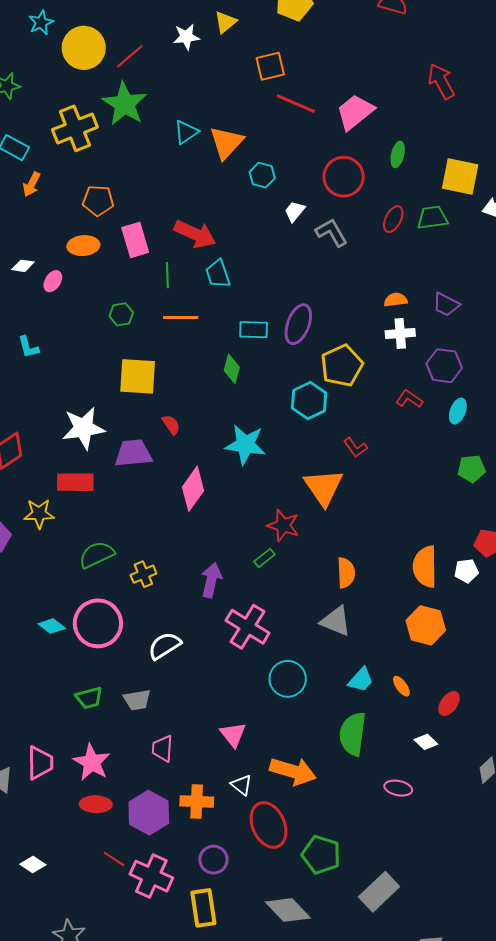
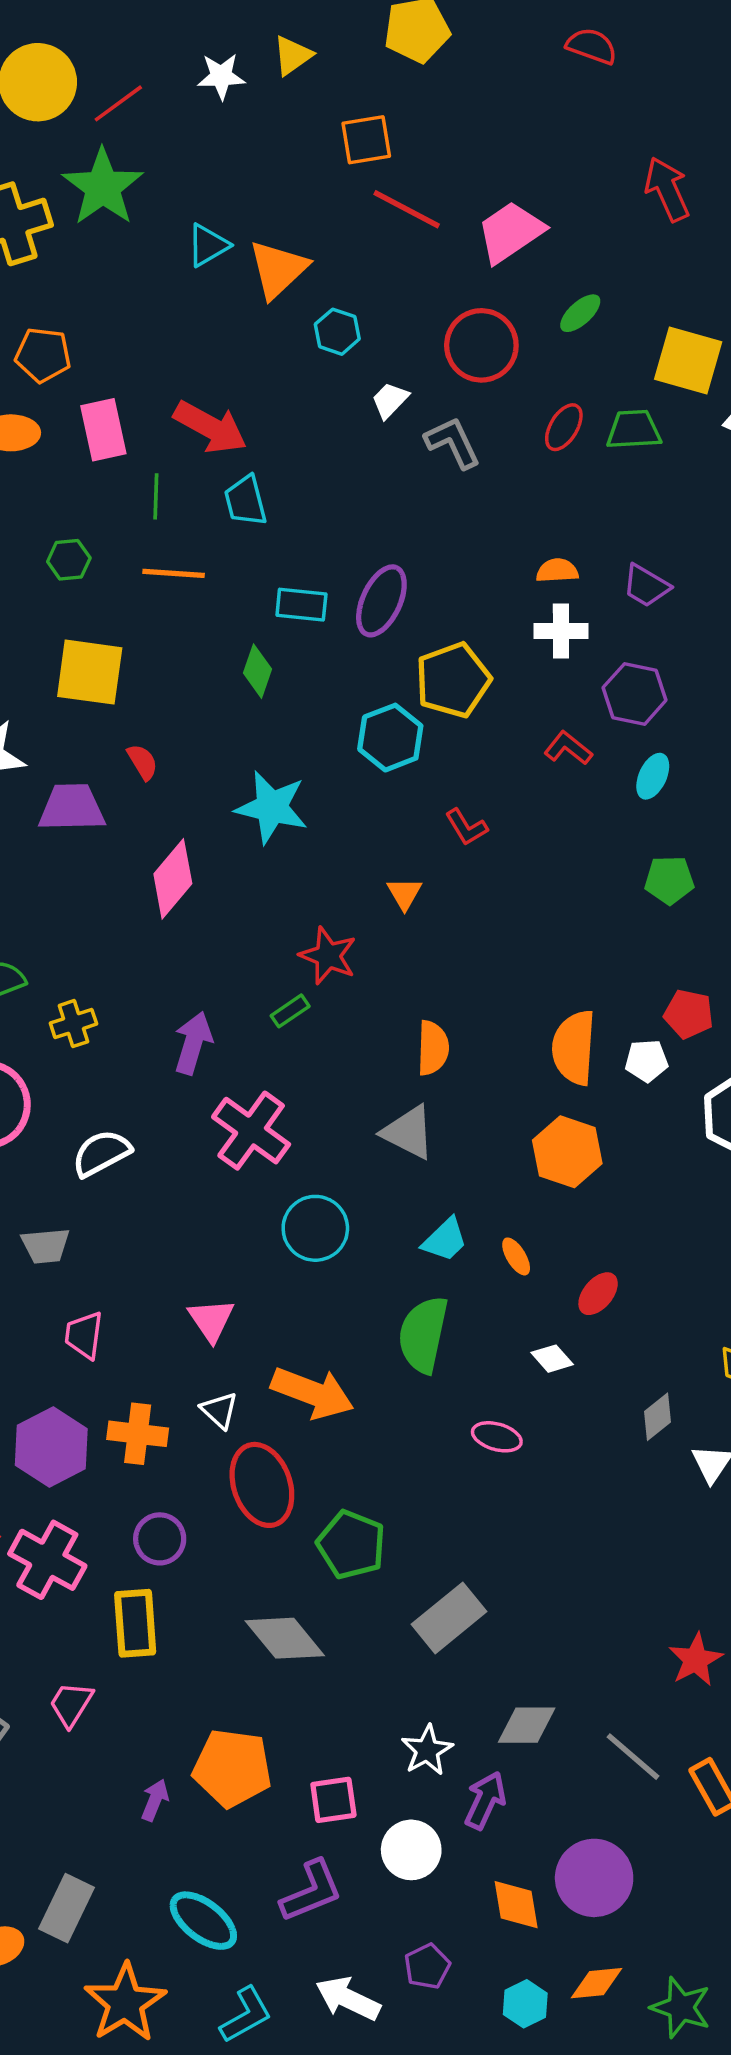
green ellipse: (398, 154) -> (580, 313), turned 30
orange triangle: (324, 487) -> (404, 893), size x0.5

